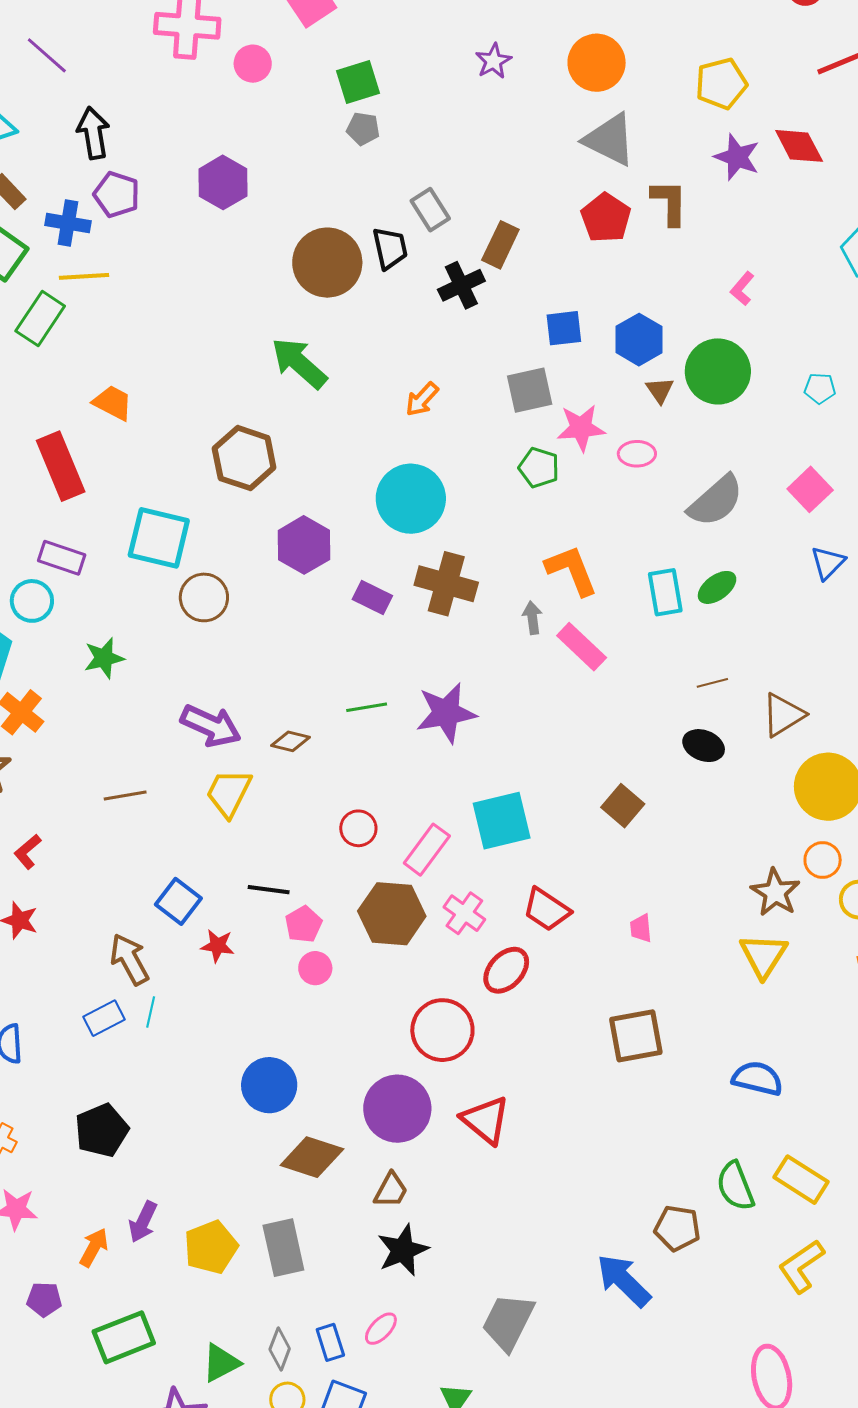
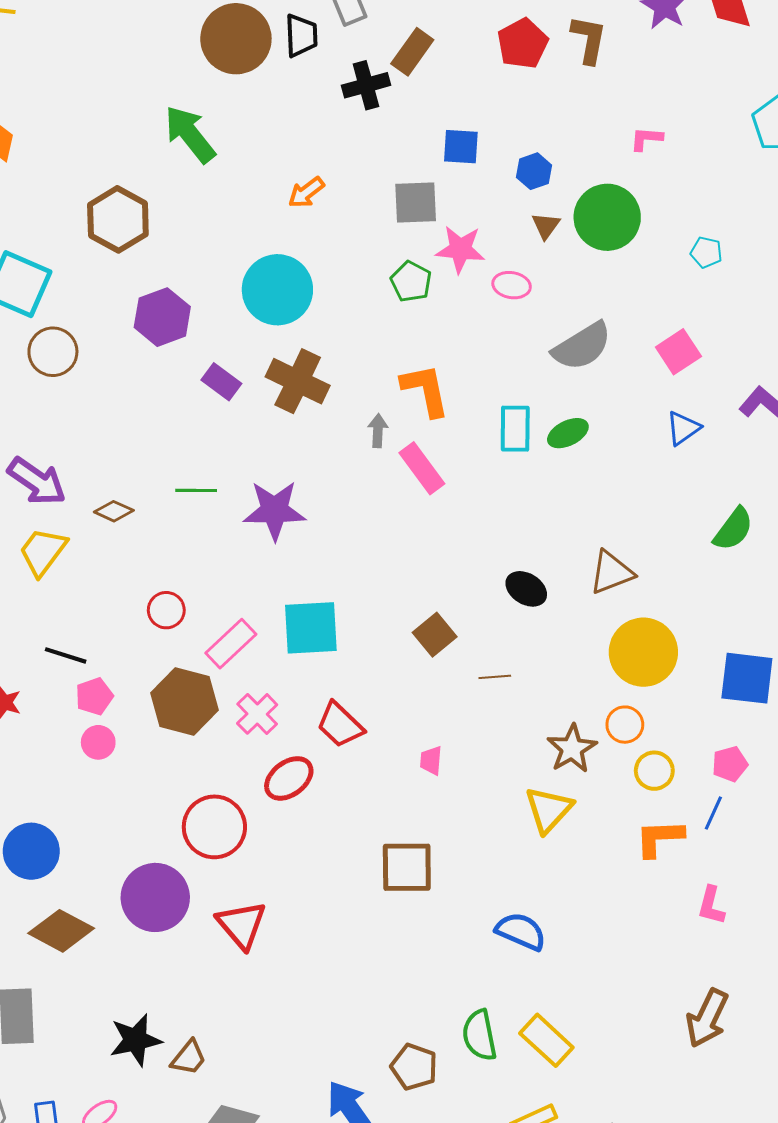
pink L-shape: (742, 289) -> (646, 139), turned 44
blue hexagon: (639, 340) -> (534, 171), size x0.7
brown line: (712, 683) -> (495, 677), moved
brown trapezoid: (391, 1190) -> (189, 1058), moved

